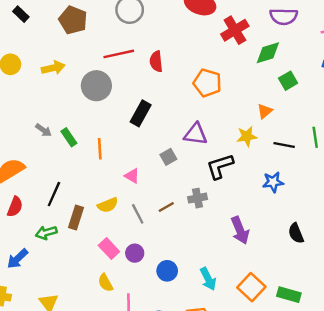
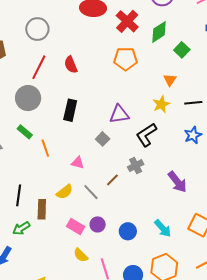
red line: (119, 54) -> (39, 67), turned -35
orange pentagon: (207, 83) -> (125, 59), moved
green rectangle: (69, 137) -> (25, 132), moved

